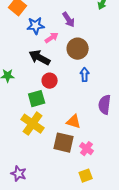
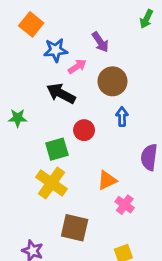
red circle: (50, 81) -> (84, 130), moved
orange triangle: (74, 122) -> (107, 180), turned -42
brown square: (64, 143) -> (75, 228), moved
pink cross: (87, 149) -> (125, 205), moved

